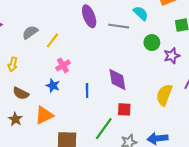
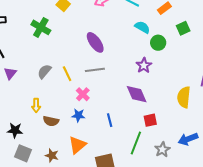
gray line: (119, 26) -> (95, 70), moved
yellow line: (52, 40) -> (67, 74), turned -49
green circle: (152, 43) -> (158, 43), moved
purple star: (172, 56) -> (144, 65), moved
blue line: (87, 91) -> (110, 120), moved
brown semicircle: (21, 93) -> (51, 121), moved

